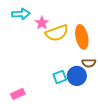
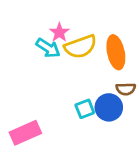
cyan arrow: (21, 14) -> (48, 48), moved, turned 36
pink rectangle: (18, 94) -> (25, 133), size x1.5

